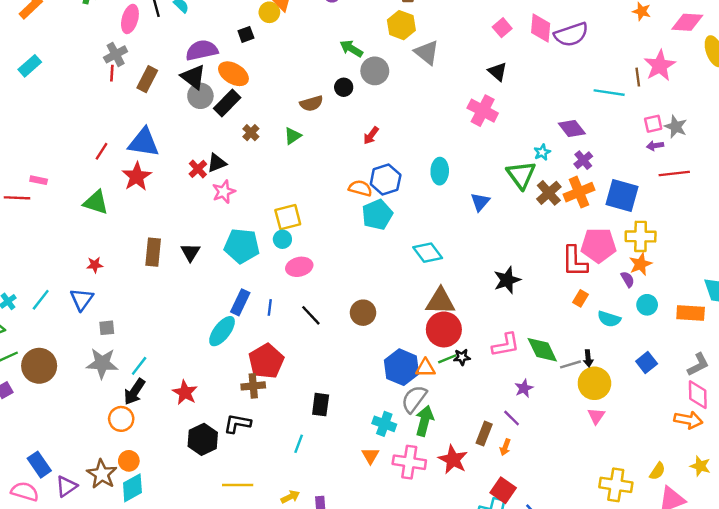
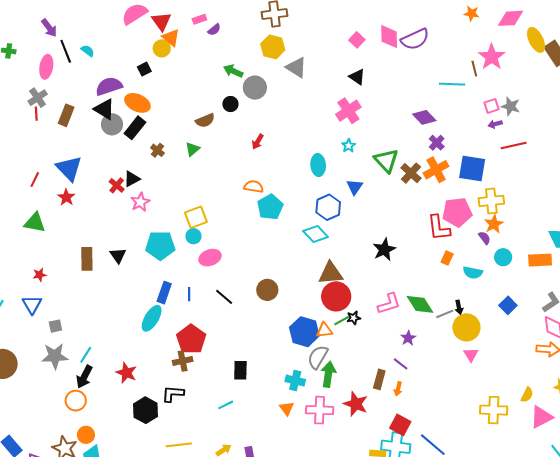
pink cross: (483, 111) -> (348, 111), turned 35
blue triangle: (144, 142) -> (69, 168), turned 44
cyan star: (542, 152) -> (349, 146), moved
red star: (137, 176) -> (66, 197), size x0.7
blue hexagon: (386, 180) -> (328, 207), moved
cyan line: (299, 444) -> (226, 405), turned 49

